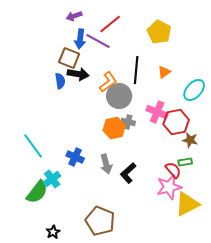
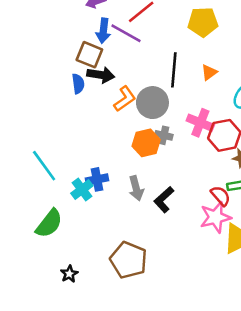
yellow pentagon: (159, 32) -> (203, 22), turned -30
orange L-shape: (108, 82) -> (125, 99), moved
blue cross: (75, 157) -> (97, 179), turned -36
cyan cross: (52, 179) -> (82, 189), moved

